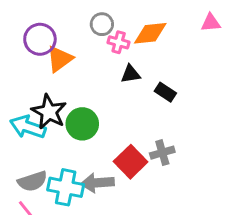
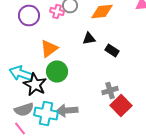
pink cross: (119, 42) -> (57, 12), moved
orange triangle: (60, 59) -> (49, 48), moved
black star: (49, 112) -> (35, 84), moved
red square: (131, 162) -> (121, 106), moved

